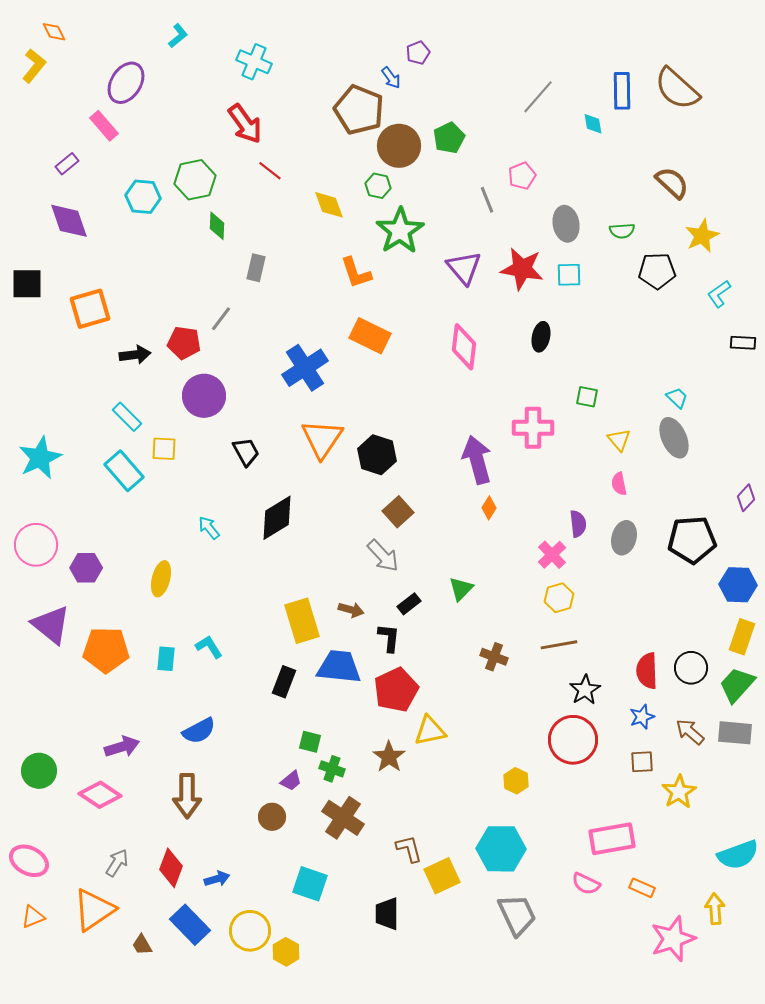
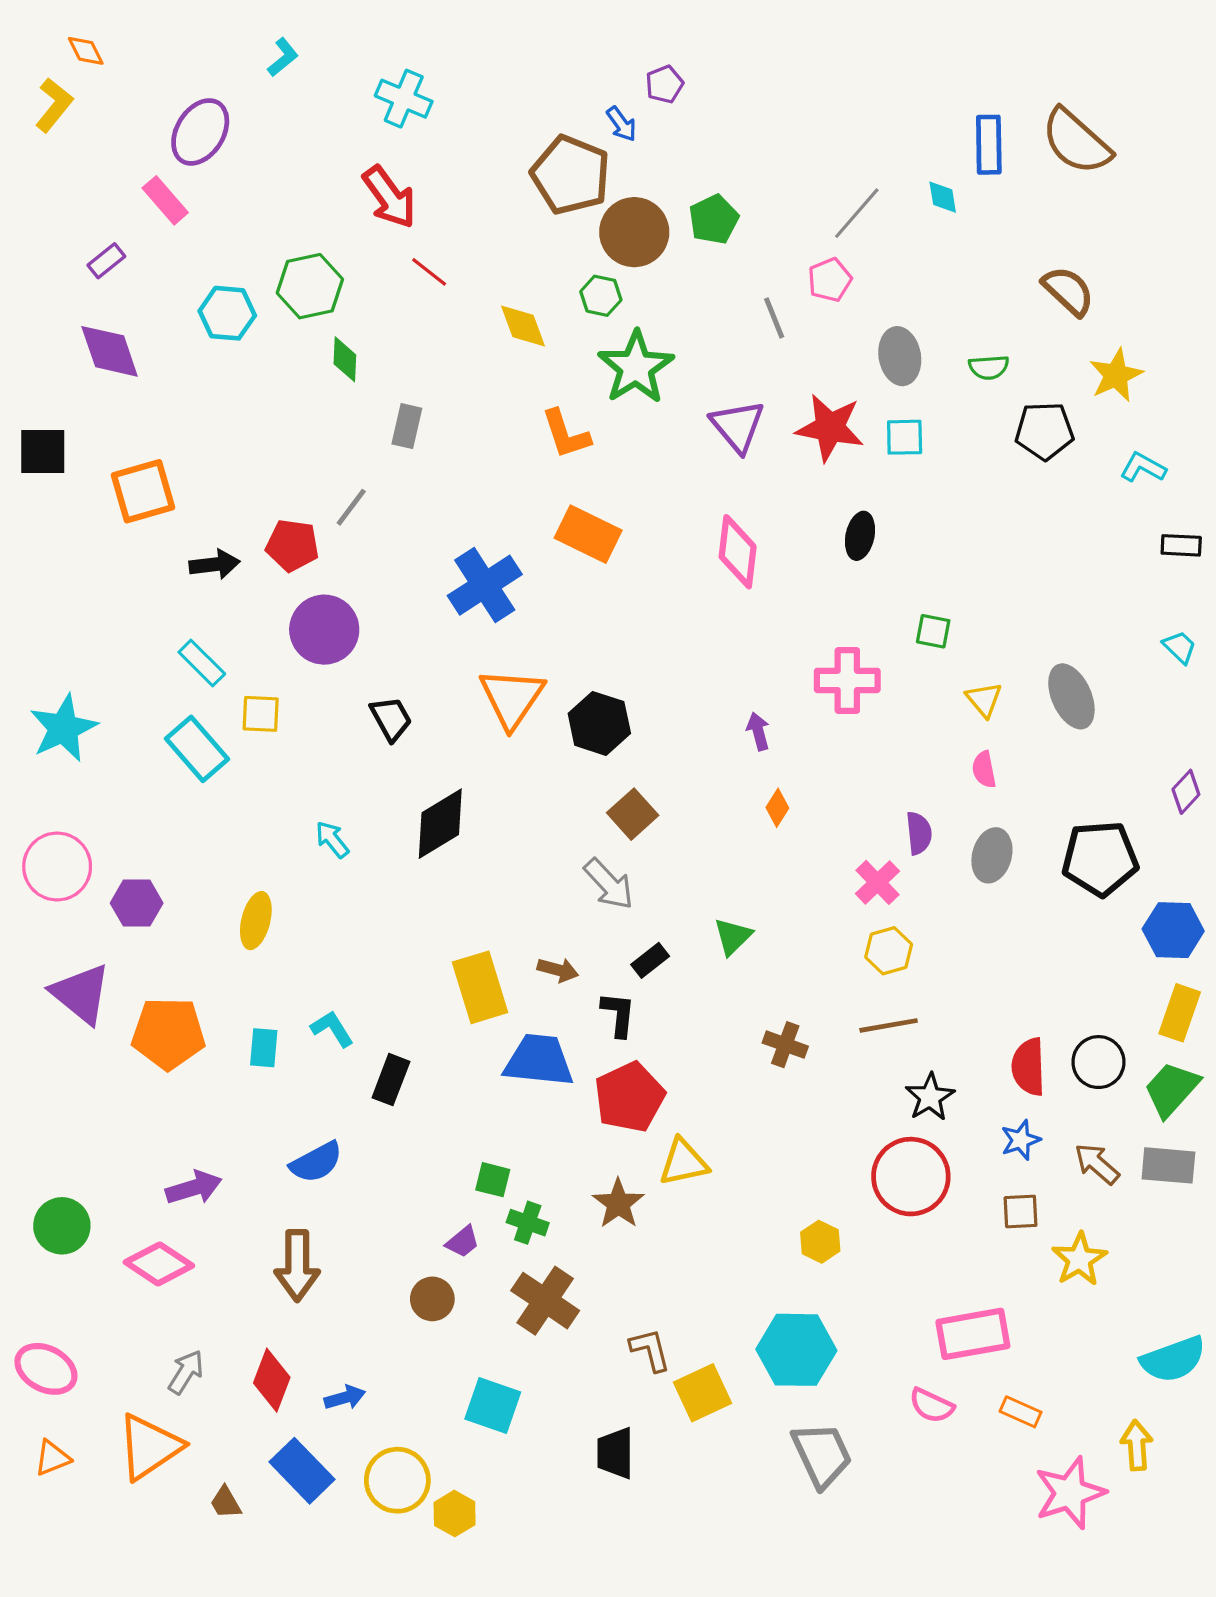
gray line: (538, 97) -> (857, 213), moved
cyan L-shape: (719, 294) -> (1143, 467), turned 64
cyan trapezoid: (677, 398) -> (1180, 647), moved
purple arrow: (477, 460) -> (758, 731), size x0.5
black rectangle: (284, 682) -> (391, 1080), moved

